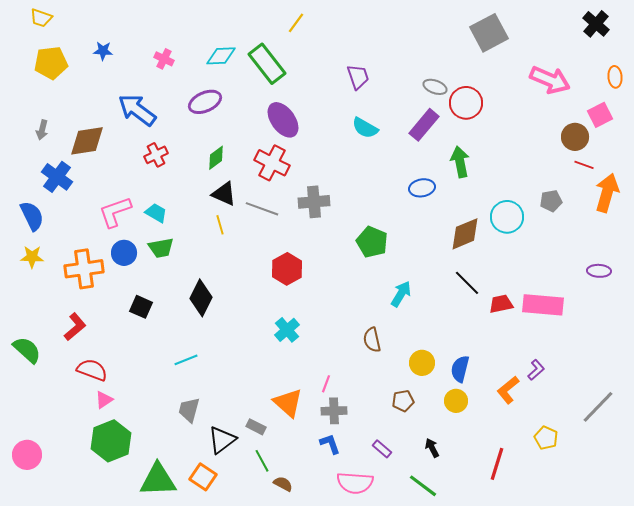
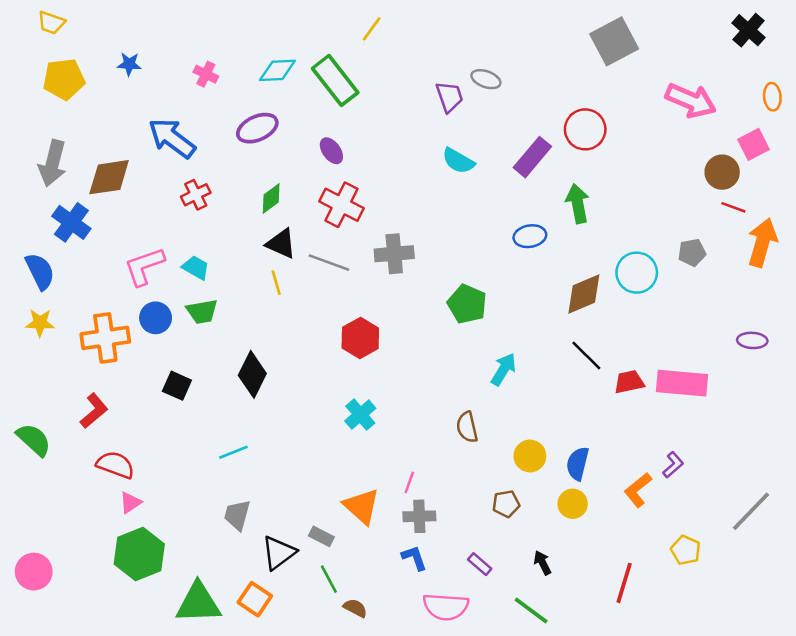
gray ellipse: (435, 87) -> (486, 79), moved
purple ellipse: (283, 120) -> (331, 151), moved, size x0.6
gray arrow: (42, 130) -> (53, 163), size x1.8

